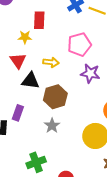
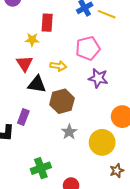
gray star: (52, 126) -> (69, 132), moved

